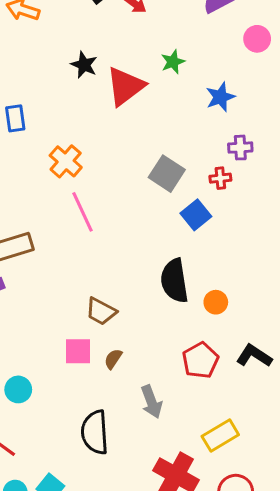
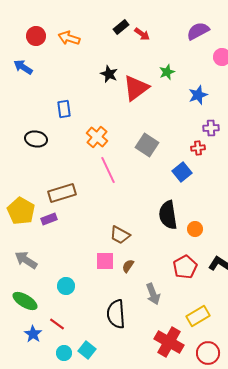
gray square: (167, 174) -> (147, 145), moved

